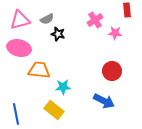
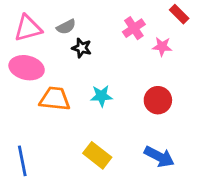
red rectangle: (127, 10) -> (179, 14), turned -40
cyan star: (63, 87) -> (101, 96), moved
blue arrow: (104, 101) -> (159, 157), moved
yellow rectangle: (54, 110) -> (97, 155), moved

